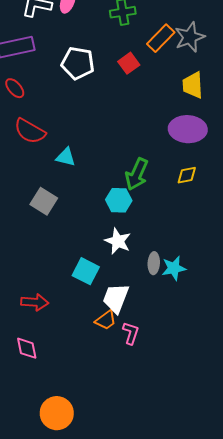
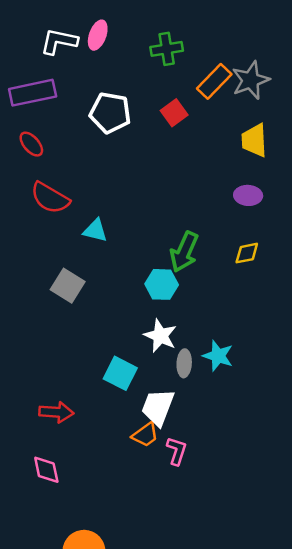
purple ellipse: (188, 129) -> (248, 195), size x0.6
gray ellipse: (154, 263) -> (184, 363), moved
cyan star: (174, 268) -> (218, 356), moved, turned 30

